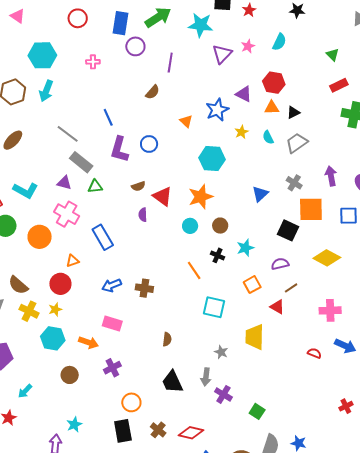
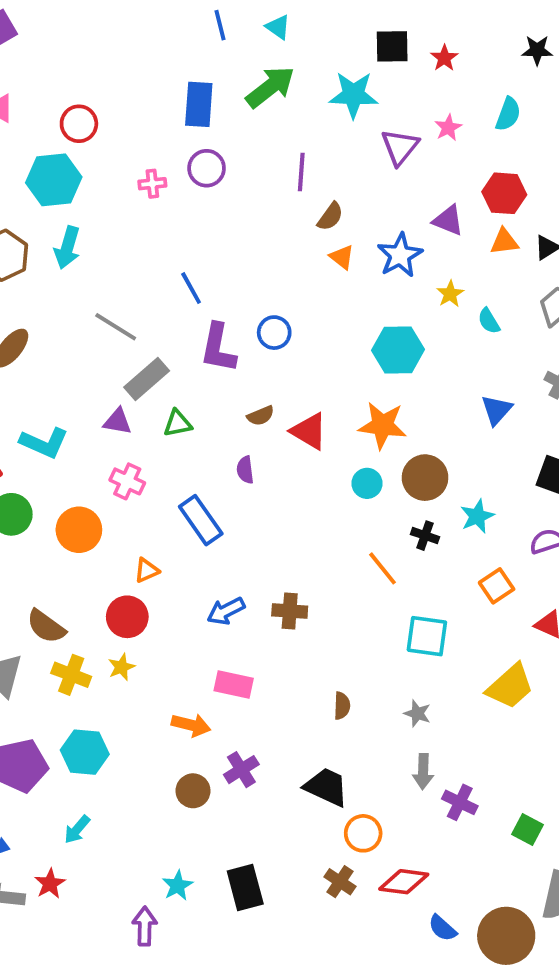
red circle: (78, 18) -> (79, 124), moved
purple circle: (135, 46) -> (207, 168), moved
brown semicircle: (153, 92) -> (330, 217), moved
orange triangle: (186, 121) -> (342, 257), moved
cyan semicircle: (268, 137) -> (489, 321), moved
gray rectangle: (81, 162) -> (147, 379), turned -75
orange star: (201, 197) -> (382, 425), turned 30
pink cross: (67, 214) -> (127, 481), size x0.7
purple semicircle: (143, 215) -> (245, 470), moved
brown circle: (220, 226) -> (425, 478), size x1.5
yellow trapezoid: (255, 337) -> (510, 686), turned -128
cyan hexagon: (53, 338) -> (85, 752), moved
gray star: (221, 352) -> (417, 713), moved
brown circle: (70, 375) -> (193, 791), moved
black trapezoid: (172, 382) -> (326, 787), moved, turned 145
orange circle: (131, 402) -> (363, 833), moved
black rectangle: (123, 431) -> (245, 887), moved

